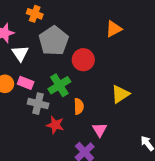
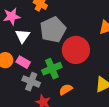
red circle: (83, 60) -> (76, 50), size x1.4
orange semicircle: (79, 106) -> (66, 89), turned -128

